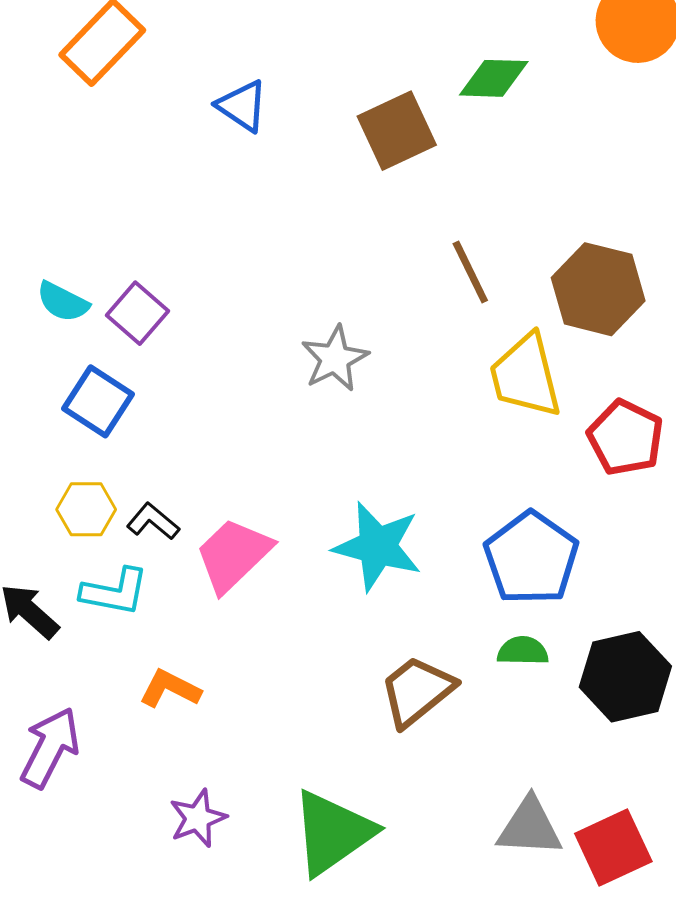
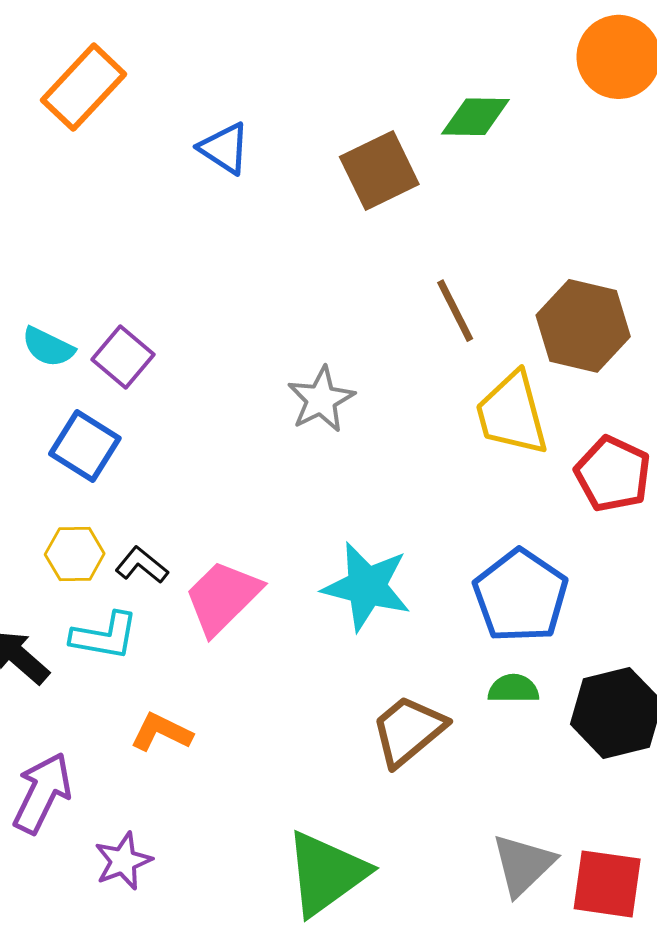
purple star: (198, 818) -> (123, 861), moved
gray triangle: (530, 827) -> (523, 865), turned -46
red square: (613, 848) -> (607, 884), turned 34

